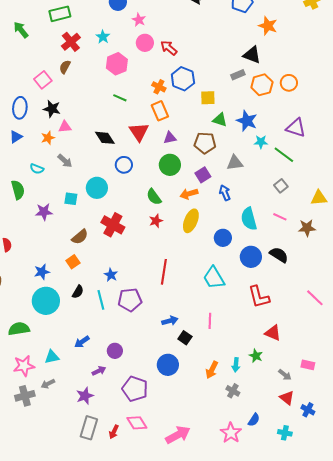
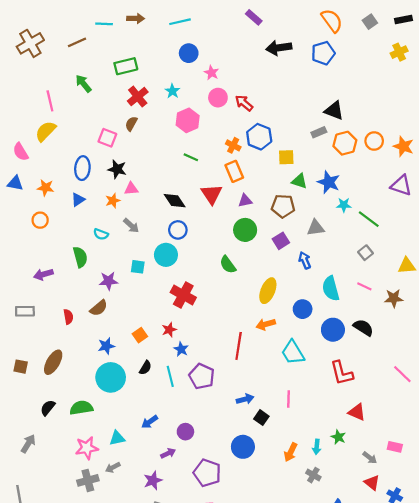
orange star: (268, 26) -> (403, 146), moved
pink square: (43, 80) -> (107, 138), turned -30
purple triangle: (296, 128) -> (401, 185), moved
blue circle: (124, 165) -> (178, 230), moved
orange arrow: (189, 194) -> (266, 324), moved
red star: (156, 221) -> (169, 330), moved
brown semicircle: (80, 237) -> (99, 308), moved
purple pentagon: (130, 300) -> (202, 376), turned 30

